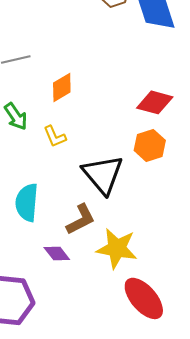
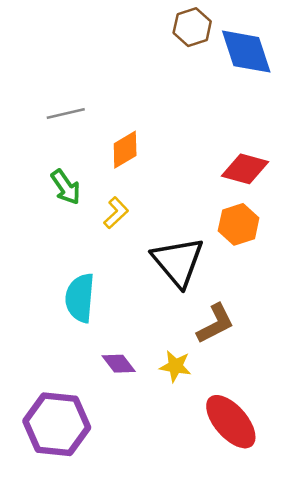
yellow L-shape: (55, 136) -> (116, 213), turned -110
brown L-shape: (81, 219) -> (215, 324), moved
yellow star: (117, 248) -> (175, 366), moved, size x0.6

